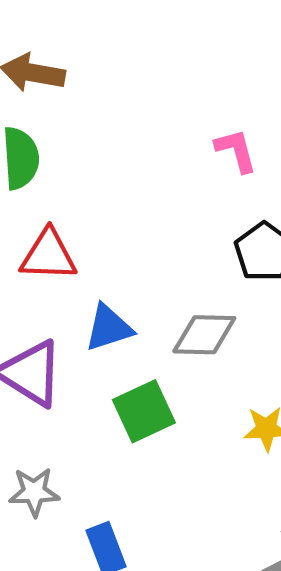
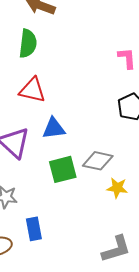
gray diamond: (204, 335) -> (98, 161), moved

